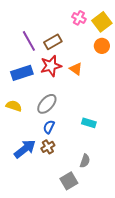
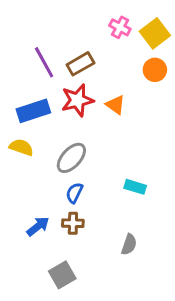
yellow semicircle: (14, 106) -> (21, 147), moved
brown cross: (48, 147) -> (73, 223), turned 32
blue arrow: (25, 149) -> (38, 226), size x0.7
gray square: (69, 181) -> (62, 275), moved

